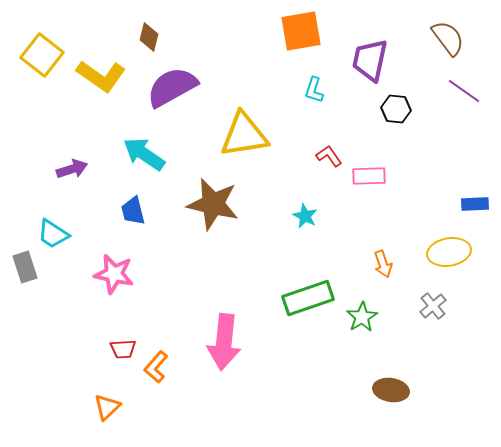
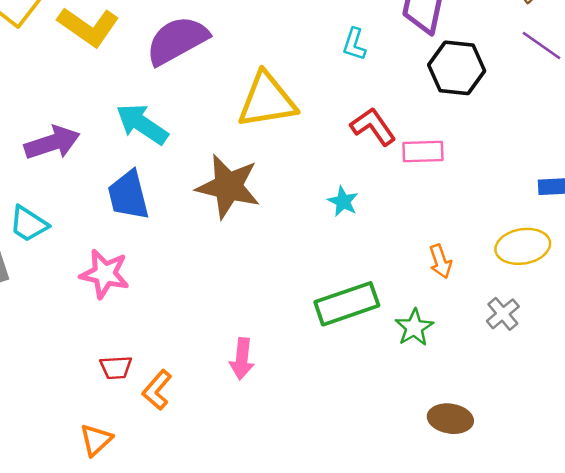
black hexagon: (396, 109) -> (457, 68), size x1.5
red L-shape: (329, 156) -> (373, 127), size x1.4
purple arrow: (72, 169) -> (52, 143), size x1.4
blue trapezoid: (133, 211) -> (128, 195), size x1.4
pink arrow: (224, 342) -> (242, 359), size x0.6

